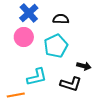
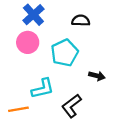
black semicircle: (61, 19) -> (81, 20), moved
black L-shape: (71, 84) -> (72, 106), moved, turned 125

